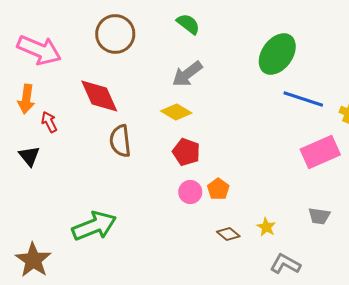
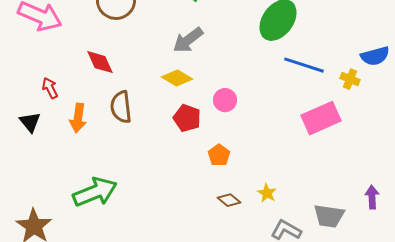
red diamond: (99, 96) -> (100, 62), size x0.7
orange arrow: (26, 99) -> (78, 118), moved
pink circle: (190, 192) -> (225, 100), moved
gray trapezoid: (319, 216) -> (329, 216), moved, size x1.4

